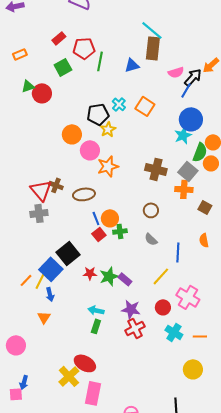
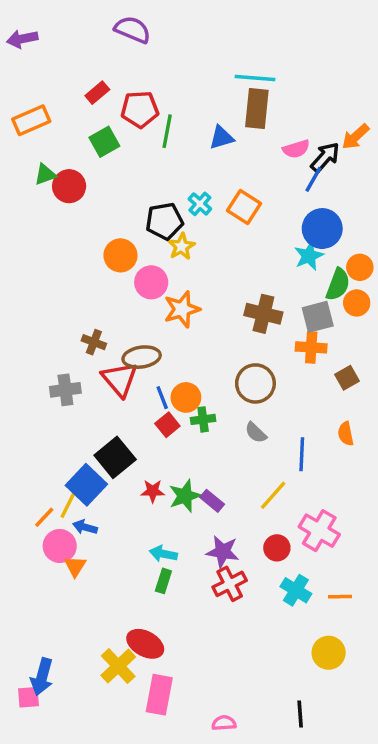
cyan line: (152, 30) -> (255, 78), turned -35
orange rectangle: (20, 54) -> (31, 120), size x1.5
gray square: (188, 171) -> (318, 317), turned 36
red triangle: (41, 190) -> (120, 379), moved
brown square: (205, 207) -> (347, 378), turned 32
brown circle: (151, 210) -> (255, 383), size x1.5
orange line: (26, 280) -> (44, 517), moved
blue arrow: (50, 294) -> (85, 527), turned 120
pink circle: (16, 345) -> (60, 546), moved
blue arrow: (24, 382) -> (42, 677), size x1.5

